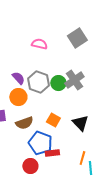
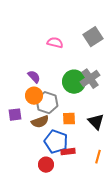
gray hexagon: (38, 82) -> (47, 103), moved
green circle: (58, 83) -> (74, 82), size x1.5
orange square: (53, 120) -> (69, 119), turned -32

